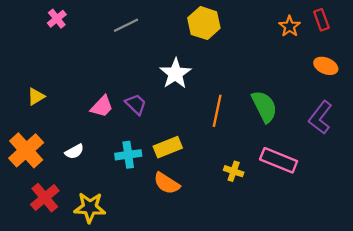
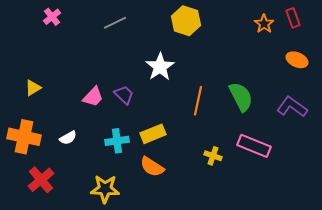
purple L-shape: (320, 117) -> (292, 107), turned 88
orange cross: (26, 150) -> (24, 137), turned -36
yellow star: (90, 207) -> (105, 189), moved

